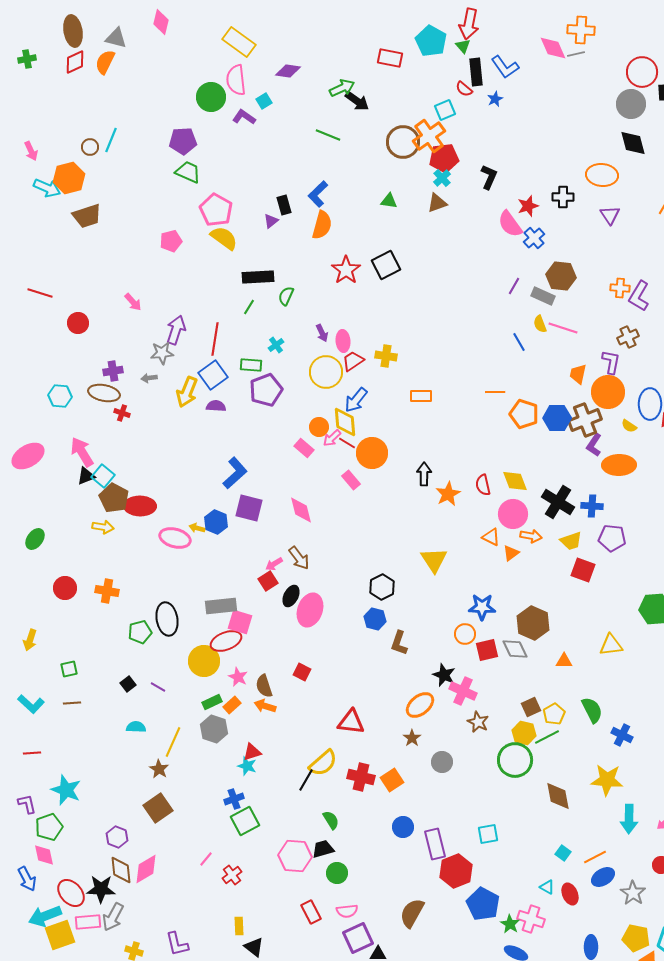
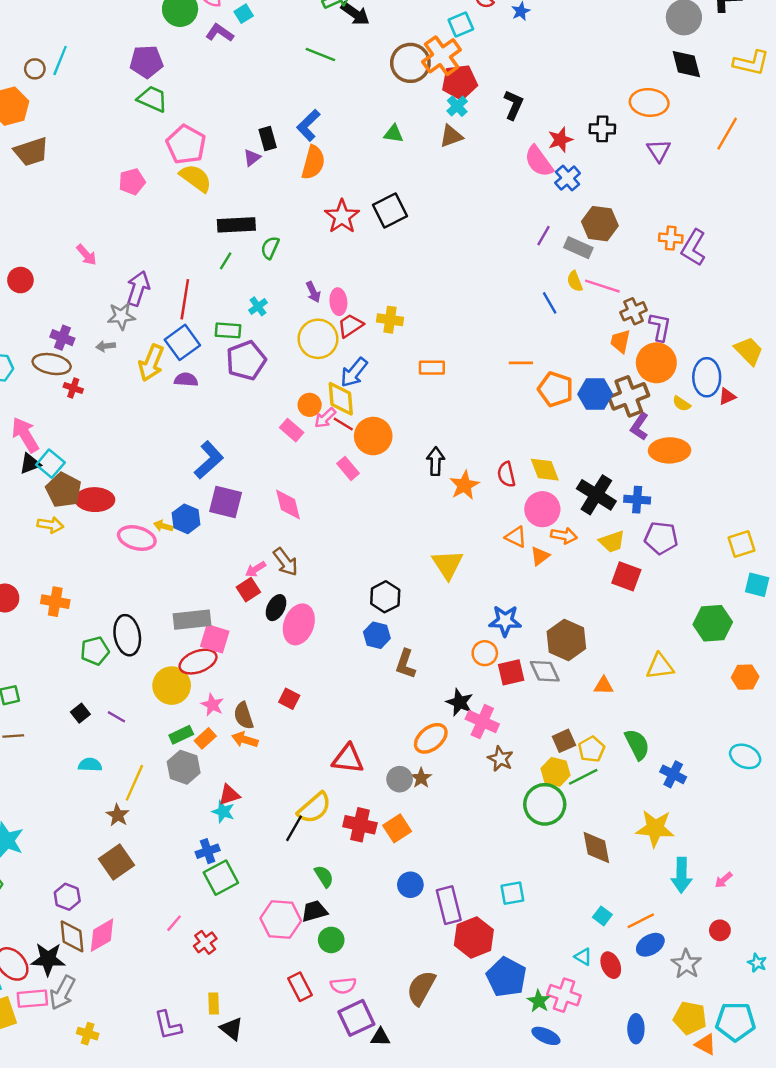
brown cross: (628, 337) -> (634, 311), moved
purple cross: (113, 371) -> (62, 338), turned 30
gray circle: (442, 762) -> (400, 779), moved
purple L-shape: (177, 944) -> (168, 1025), moved

